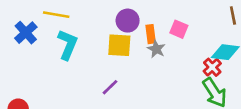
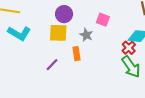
orange rectangle: (151, 34) -> (76, 54), moved
cyan L-shape: (68, 45) -> (19, 33), turned 100

